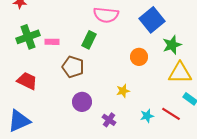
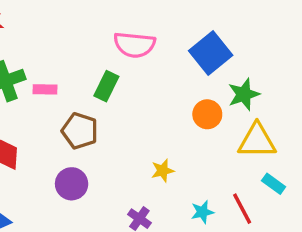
orange circle: (139, 57) -> (207, 114), moved
purple circle: (82, 102) -> (72, 184), moved
red line: (171, 114) -> (242, 209), turned 30

